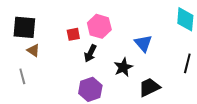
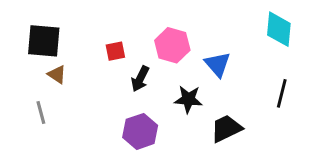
pink hexagon: (99, 26) -> (172, 45), moved
black star: (123, 67) -> (188, 99), turned 30

